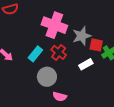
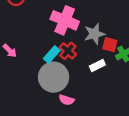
cyan rectangle: (35, 54) -> (52, 55), moved
gray circle: (47, 77) -> (54, 77), size x1.4

